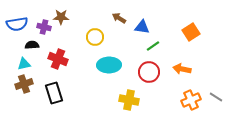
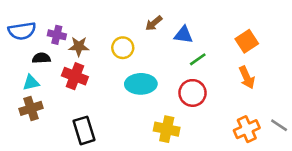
brown star: (61, 17) -> (79, 46), moved
brown arrow: (119, 18) -> (154, 23), turned -72
orange arrow: (182, 69) -> (247, 77), moved, turned -126
black rectangle: (54, 93) -> (84, 130), moved

